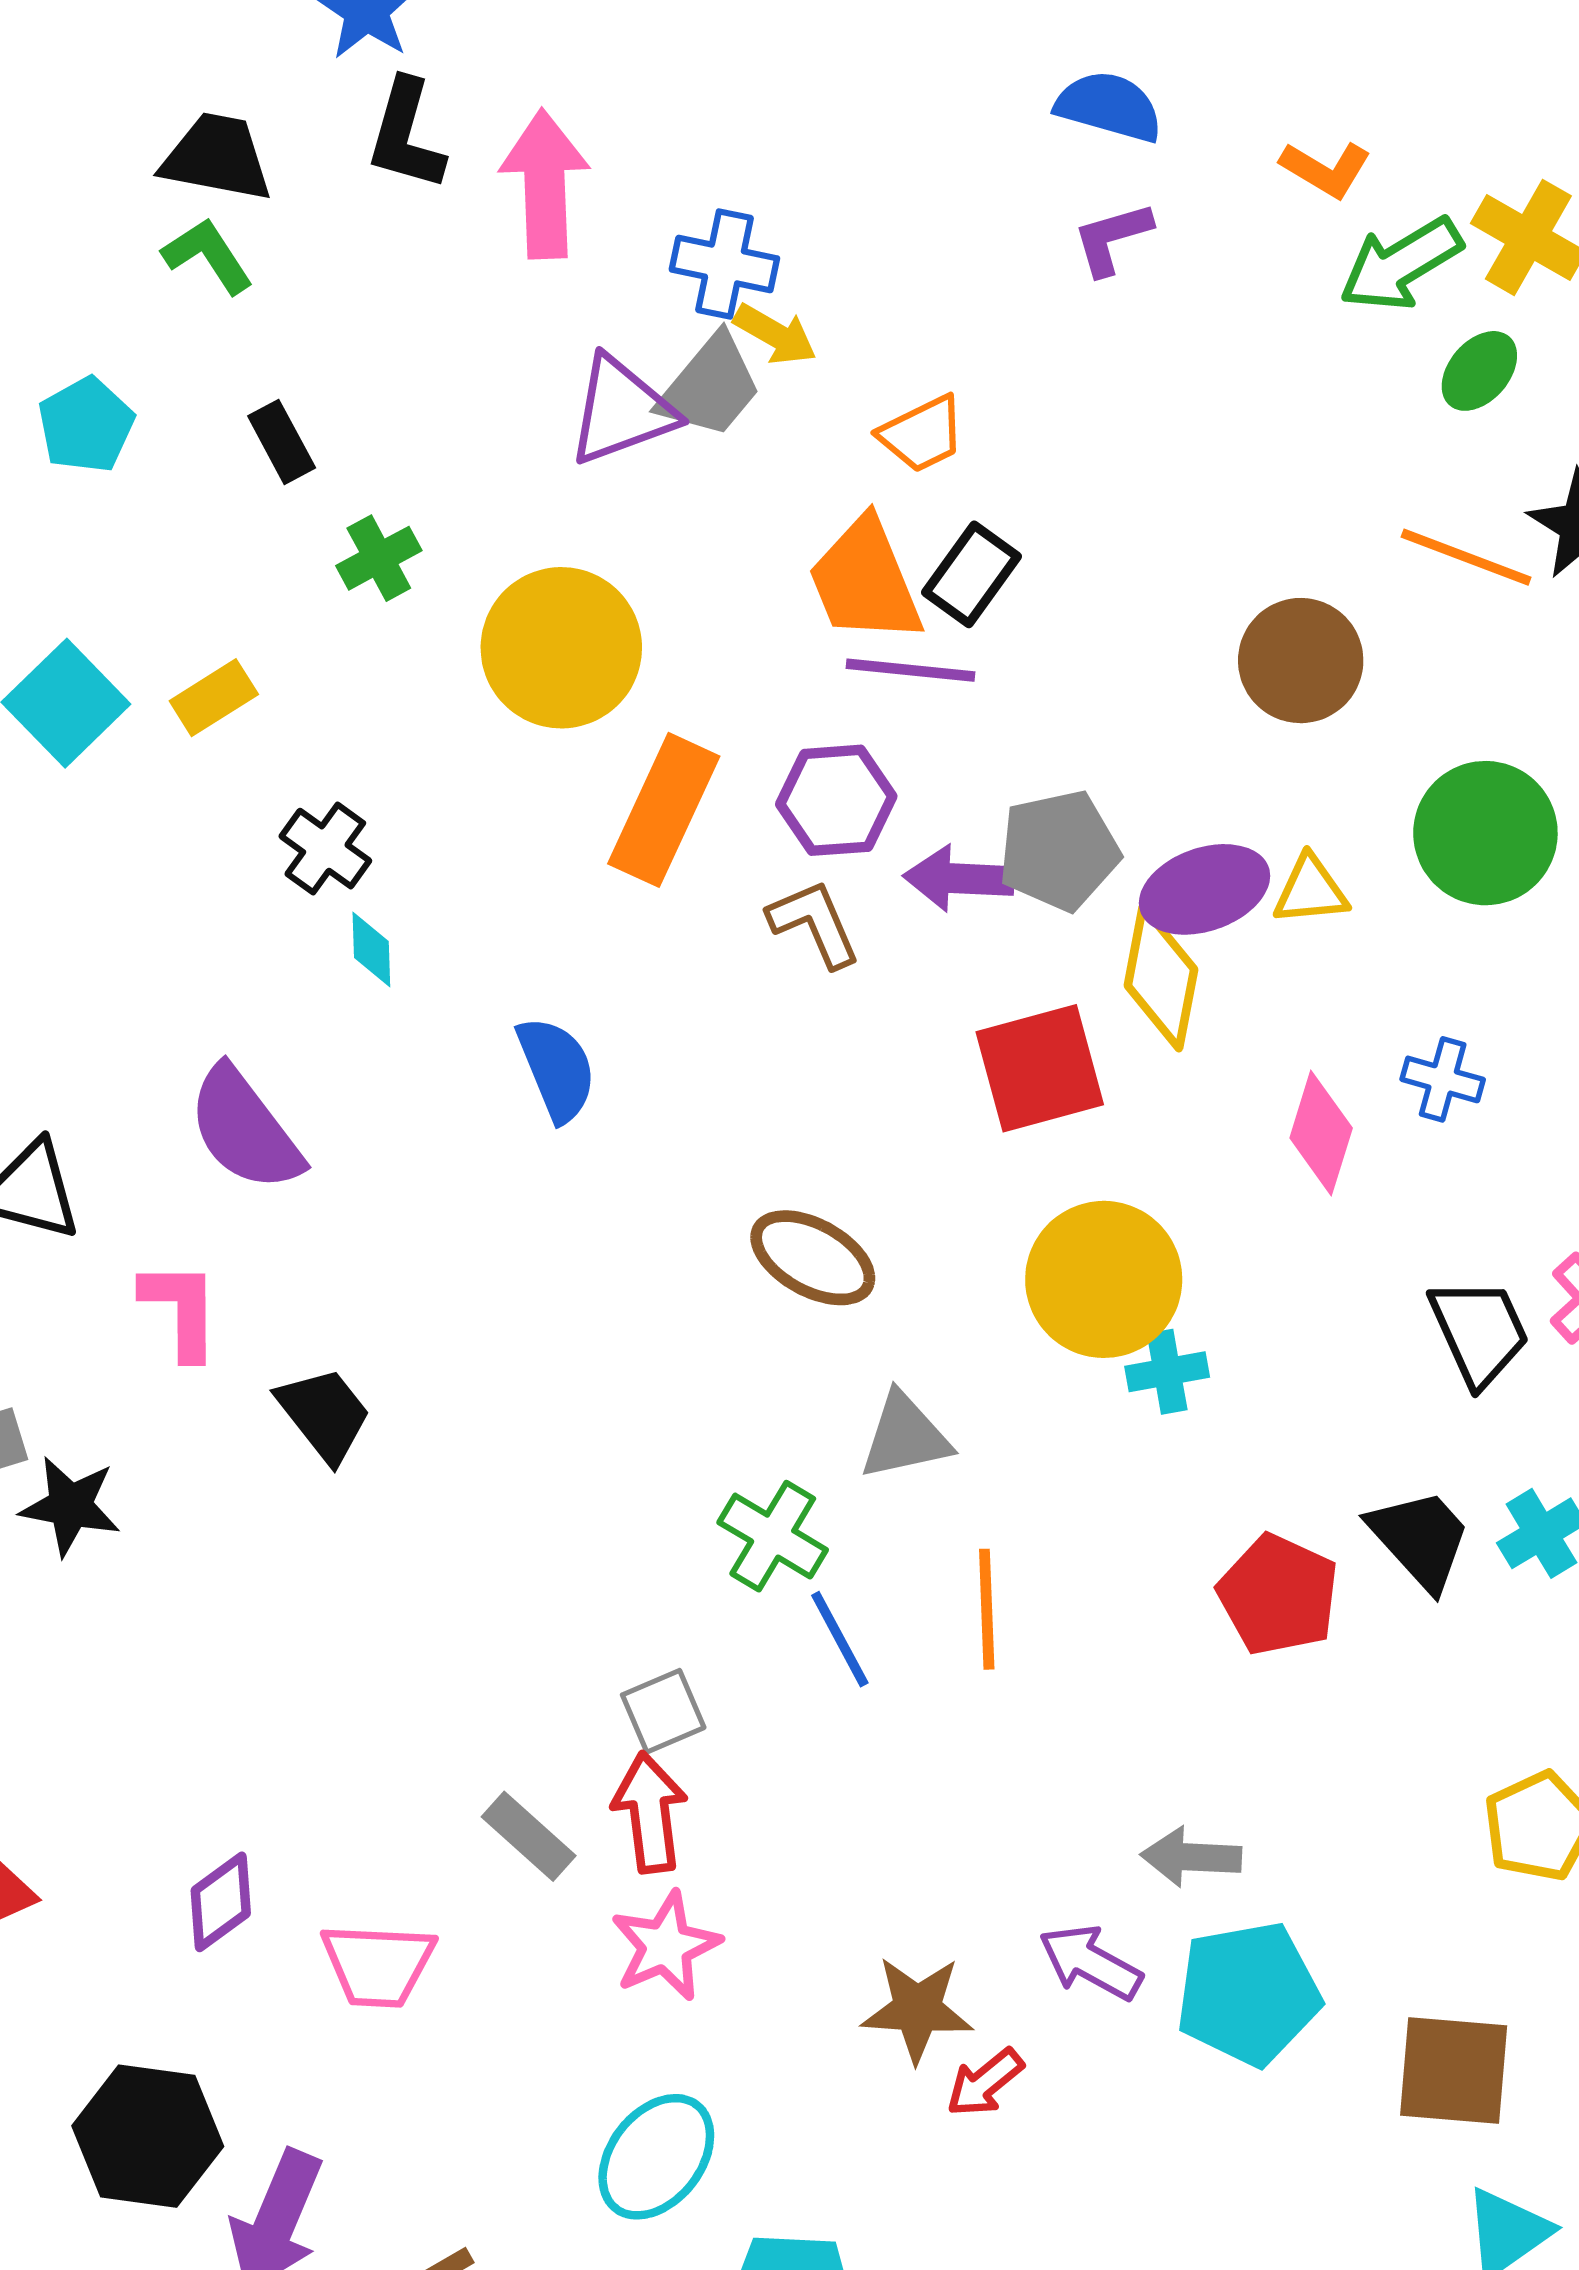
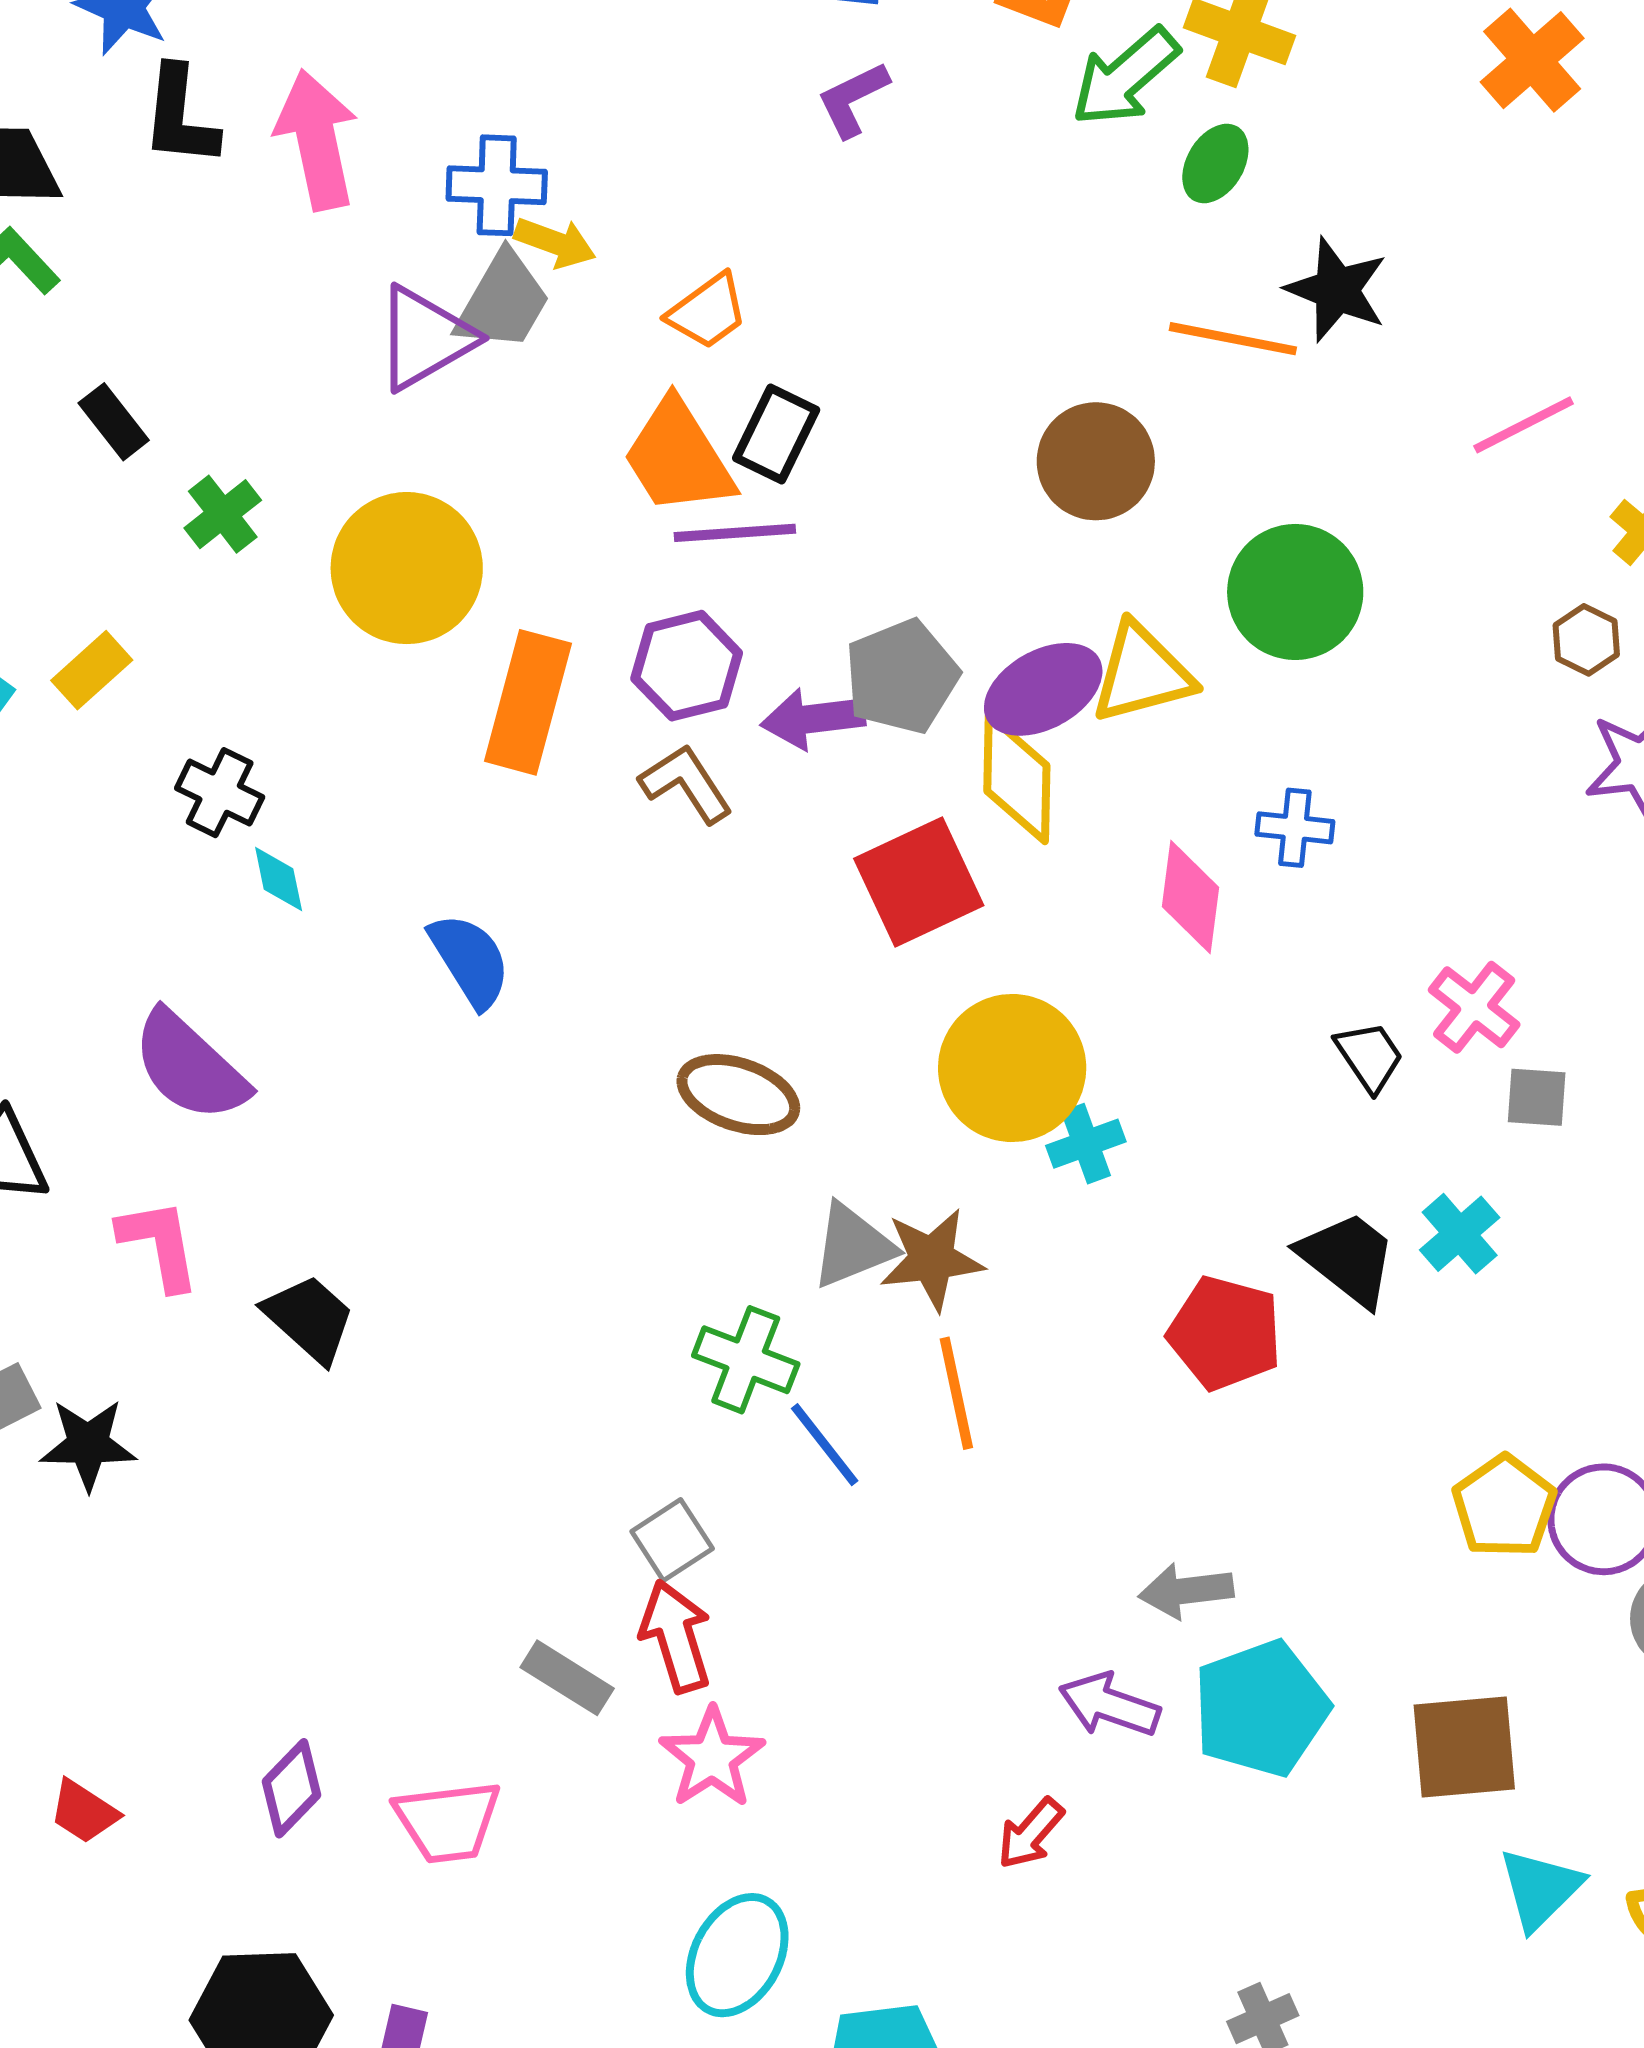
yellow triangle: (1311, 890) -> (1142, 673), size x1.5
black trapezoid: (1479, 1332) -> (1369, 1056), size x0.7
brown star: (917, 2009) -> (932, 1259), moved

